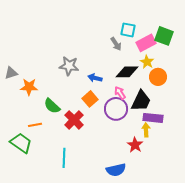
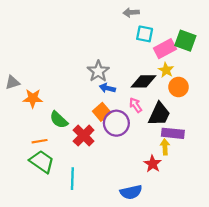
gray arrow: (116, 44) -> (131, 12), moved, turned 120
gray star: (69, 66) -> (98, 71), moved, turned 30
purple circle: (116, 109) -> (116, 123), moved
green trapezoid: (21, 143) -> (42, 162), moved

